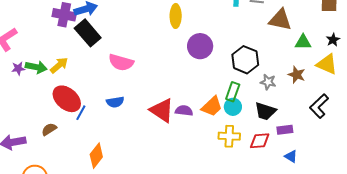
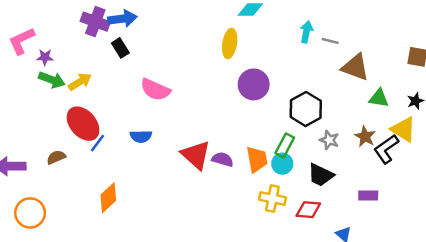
black rectangle: (88, 33) -> (120, 48), size x0.6
purple star: (18, 69) -> (45, 57), moved
orange trapezoid: (212, 106) -> (257, 159), turned -65
black L-shape: (319, 106) -> (386, 149), moved
purple rectangle: (285, 130) -> (368, 196), moved

